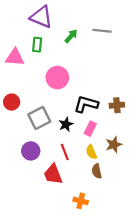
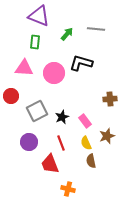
pink triangle: (15, 57) -> (24, 68), moved
black L-shape: (86, 104) -> (81, 63), moved
pink rectangle: (90, 129) -> (85, 121), turned -64
orange cross: (81, 201) -> (68, 189), moved

